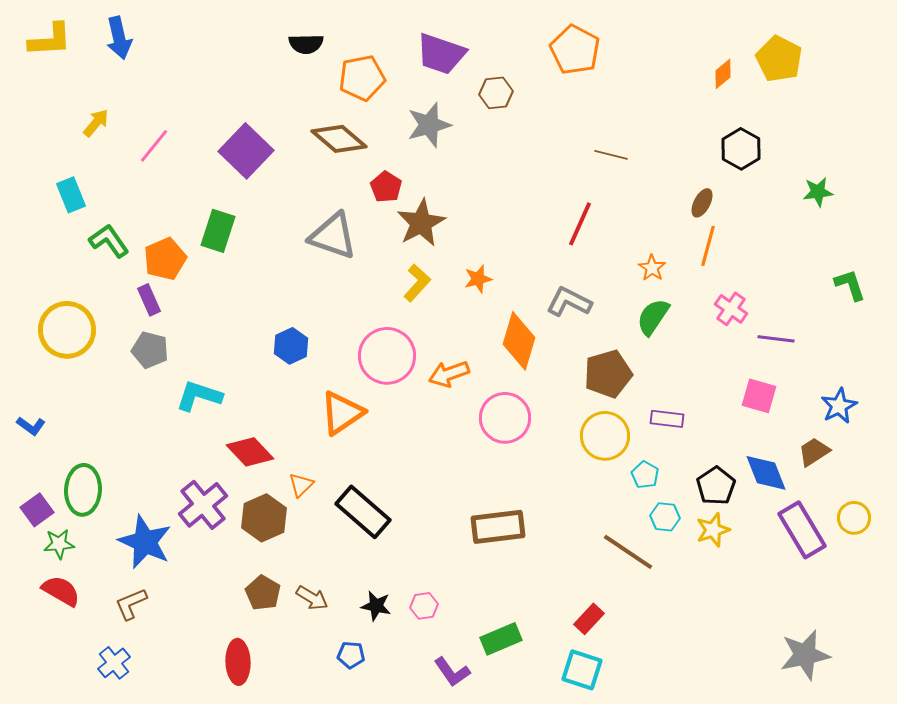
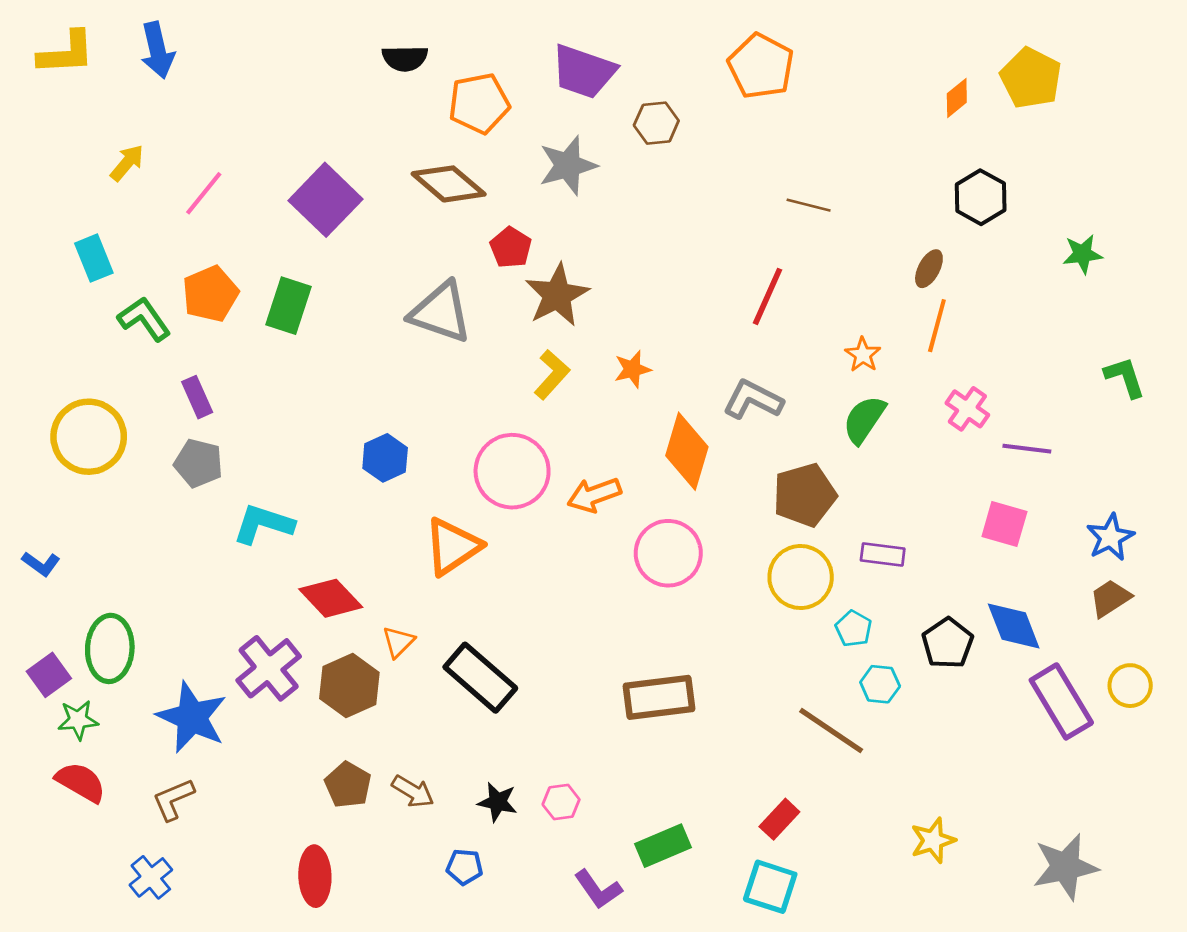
orange pentagon: (165, 259) -> (210, 294), moved
brown trapezoid: (814, 452) -> (1110, 598), moved
yellow star: (713, 530) -> (933, 840), moved

